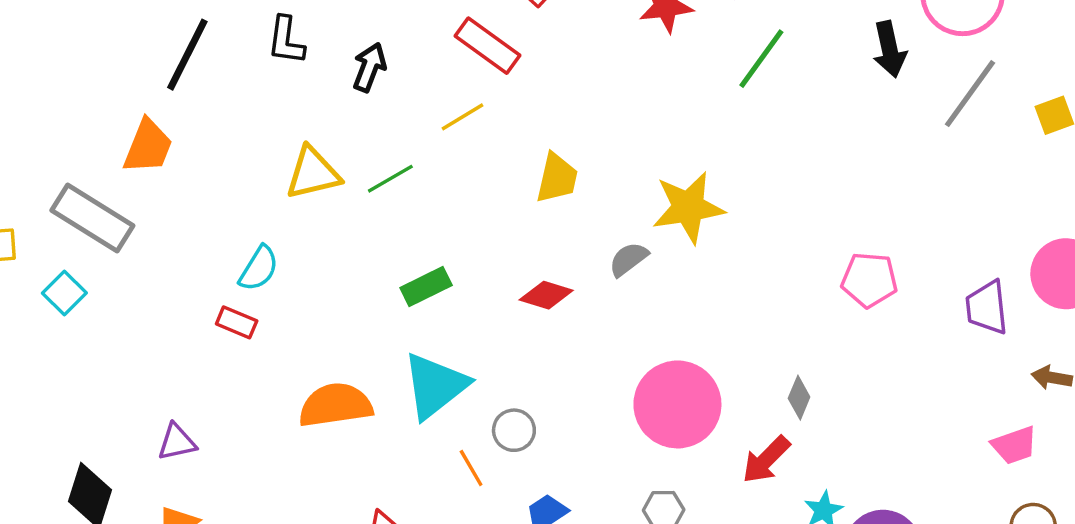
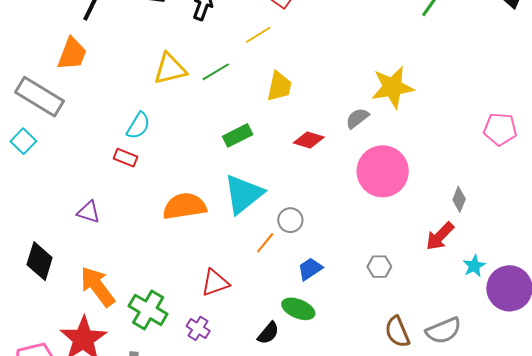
yellow trapezoid: (557, 178) -> (279, 86), moved
pink circle: (677, 404) -> (383, 171), moved
purple triangle: (177, 442) -> (88, 212), moved, turned 30
orange line: (471, 468) -> (265, 243), turned 70

